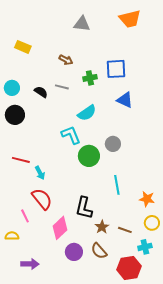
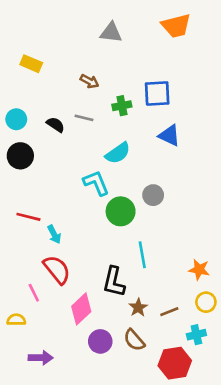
cyan line: (117, 185) -> (142, 255), moved
brown line: (125, 230) -> (169, 312), turned -40

